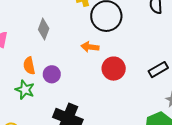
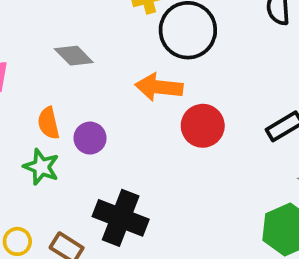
gray diamond: (44, 29) -> (74, 56), turned -65
orange arrow: (90, 47) -> (159, 87), size x1.4

